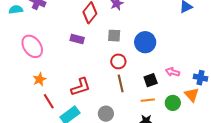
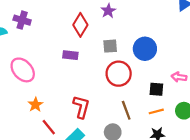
red circle: (118, 61) -> (119, 74), size x1.5
black square: (151, 80) -> (156, 89), turned 32
brown line: (121, 83) -> (126, 110), moved
red L-shape: (81, 87) -> (81, 107), turned -50

